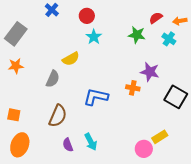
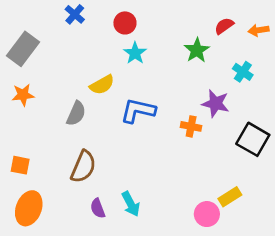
green star: (137, 35) -> (197, 50), turned 30
cyan cross: (169, 39) -> (243, 72), moved
blue L-shape: (96, 97) -> (138, 111), moved

